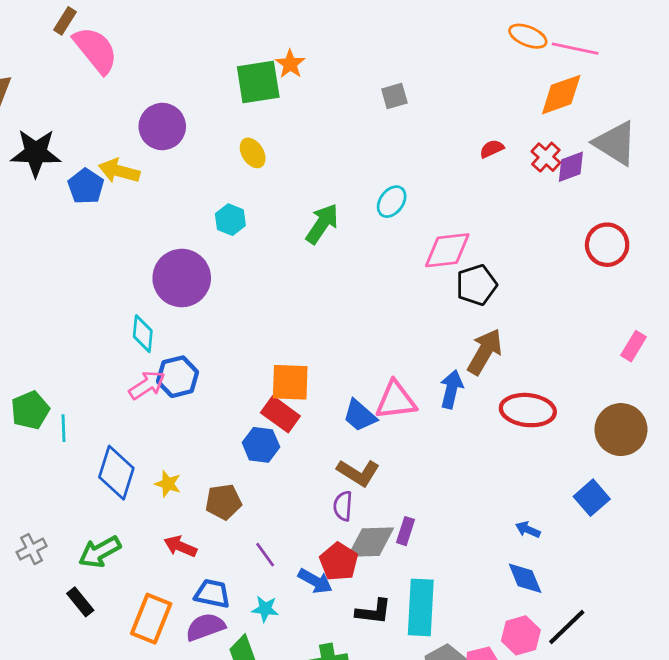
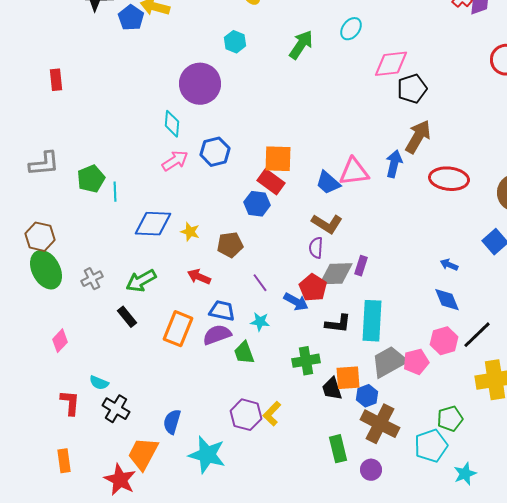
blue hexagon: (178, 377) -> (215, 152), moved
blue diamond: (116, 473) -> (153, 224), turned 75

